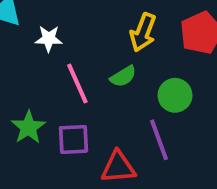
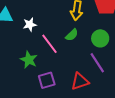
green star: (28, 127) -> (29, 60), moved
purple square: (73, 139) -> (47, 80), moved

